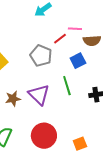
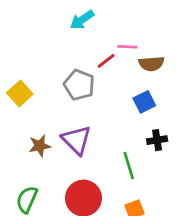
blue square: (78, 61) -> (144, 102), moved
green line: (67, 86) -> (129, 166), moved

